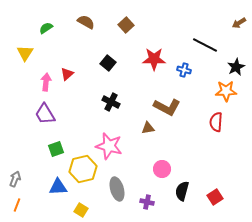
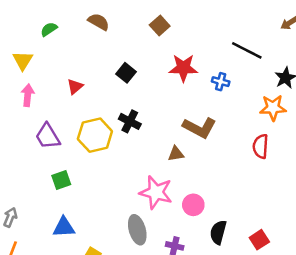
brown square: (126, 25) -> (160, 26), moved
pink arrow: (46, 82) -> (28, 95), moved
pink star: (109, 146) -> (156, 192), moved
yellow hexagon: (83, 169) -> (95, 135), moved

